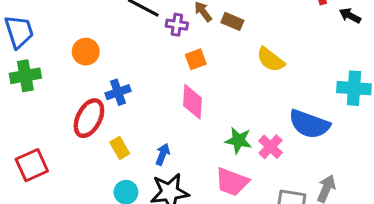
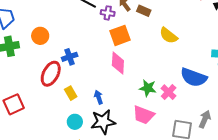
orange circle: (86, 52) -> (40, 36), moved
orange square: (196, 59) -> (120, 35), size x1.5
blue arrow: (163, 154) -> (99, 97), turned -40

